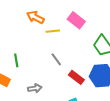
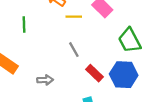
green line: (16, 60) -> (24, 24), moved

